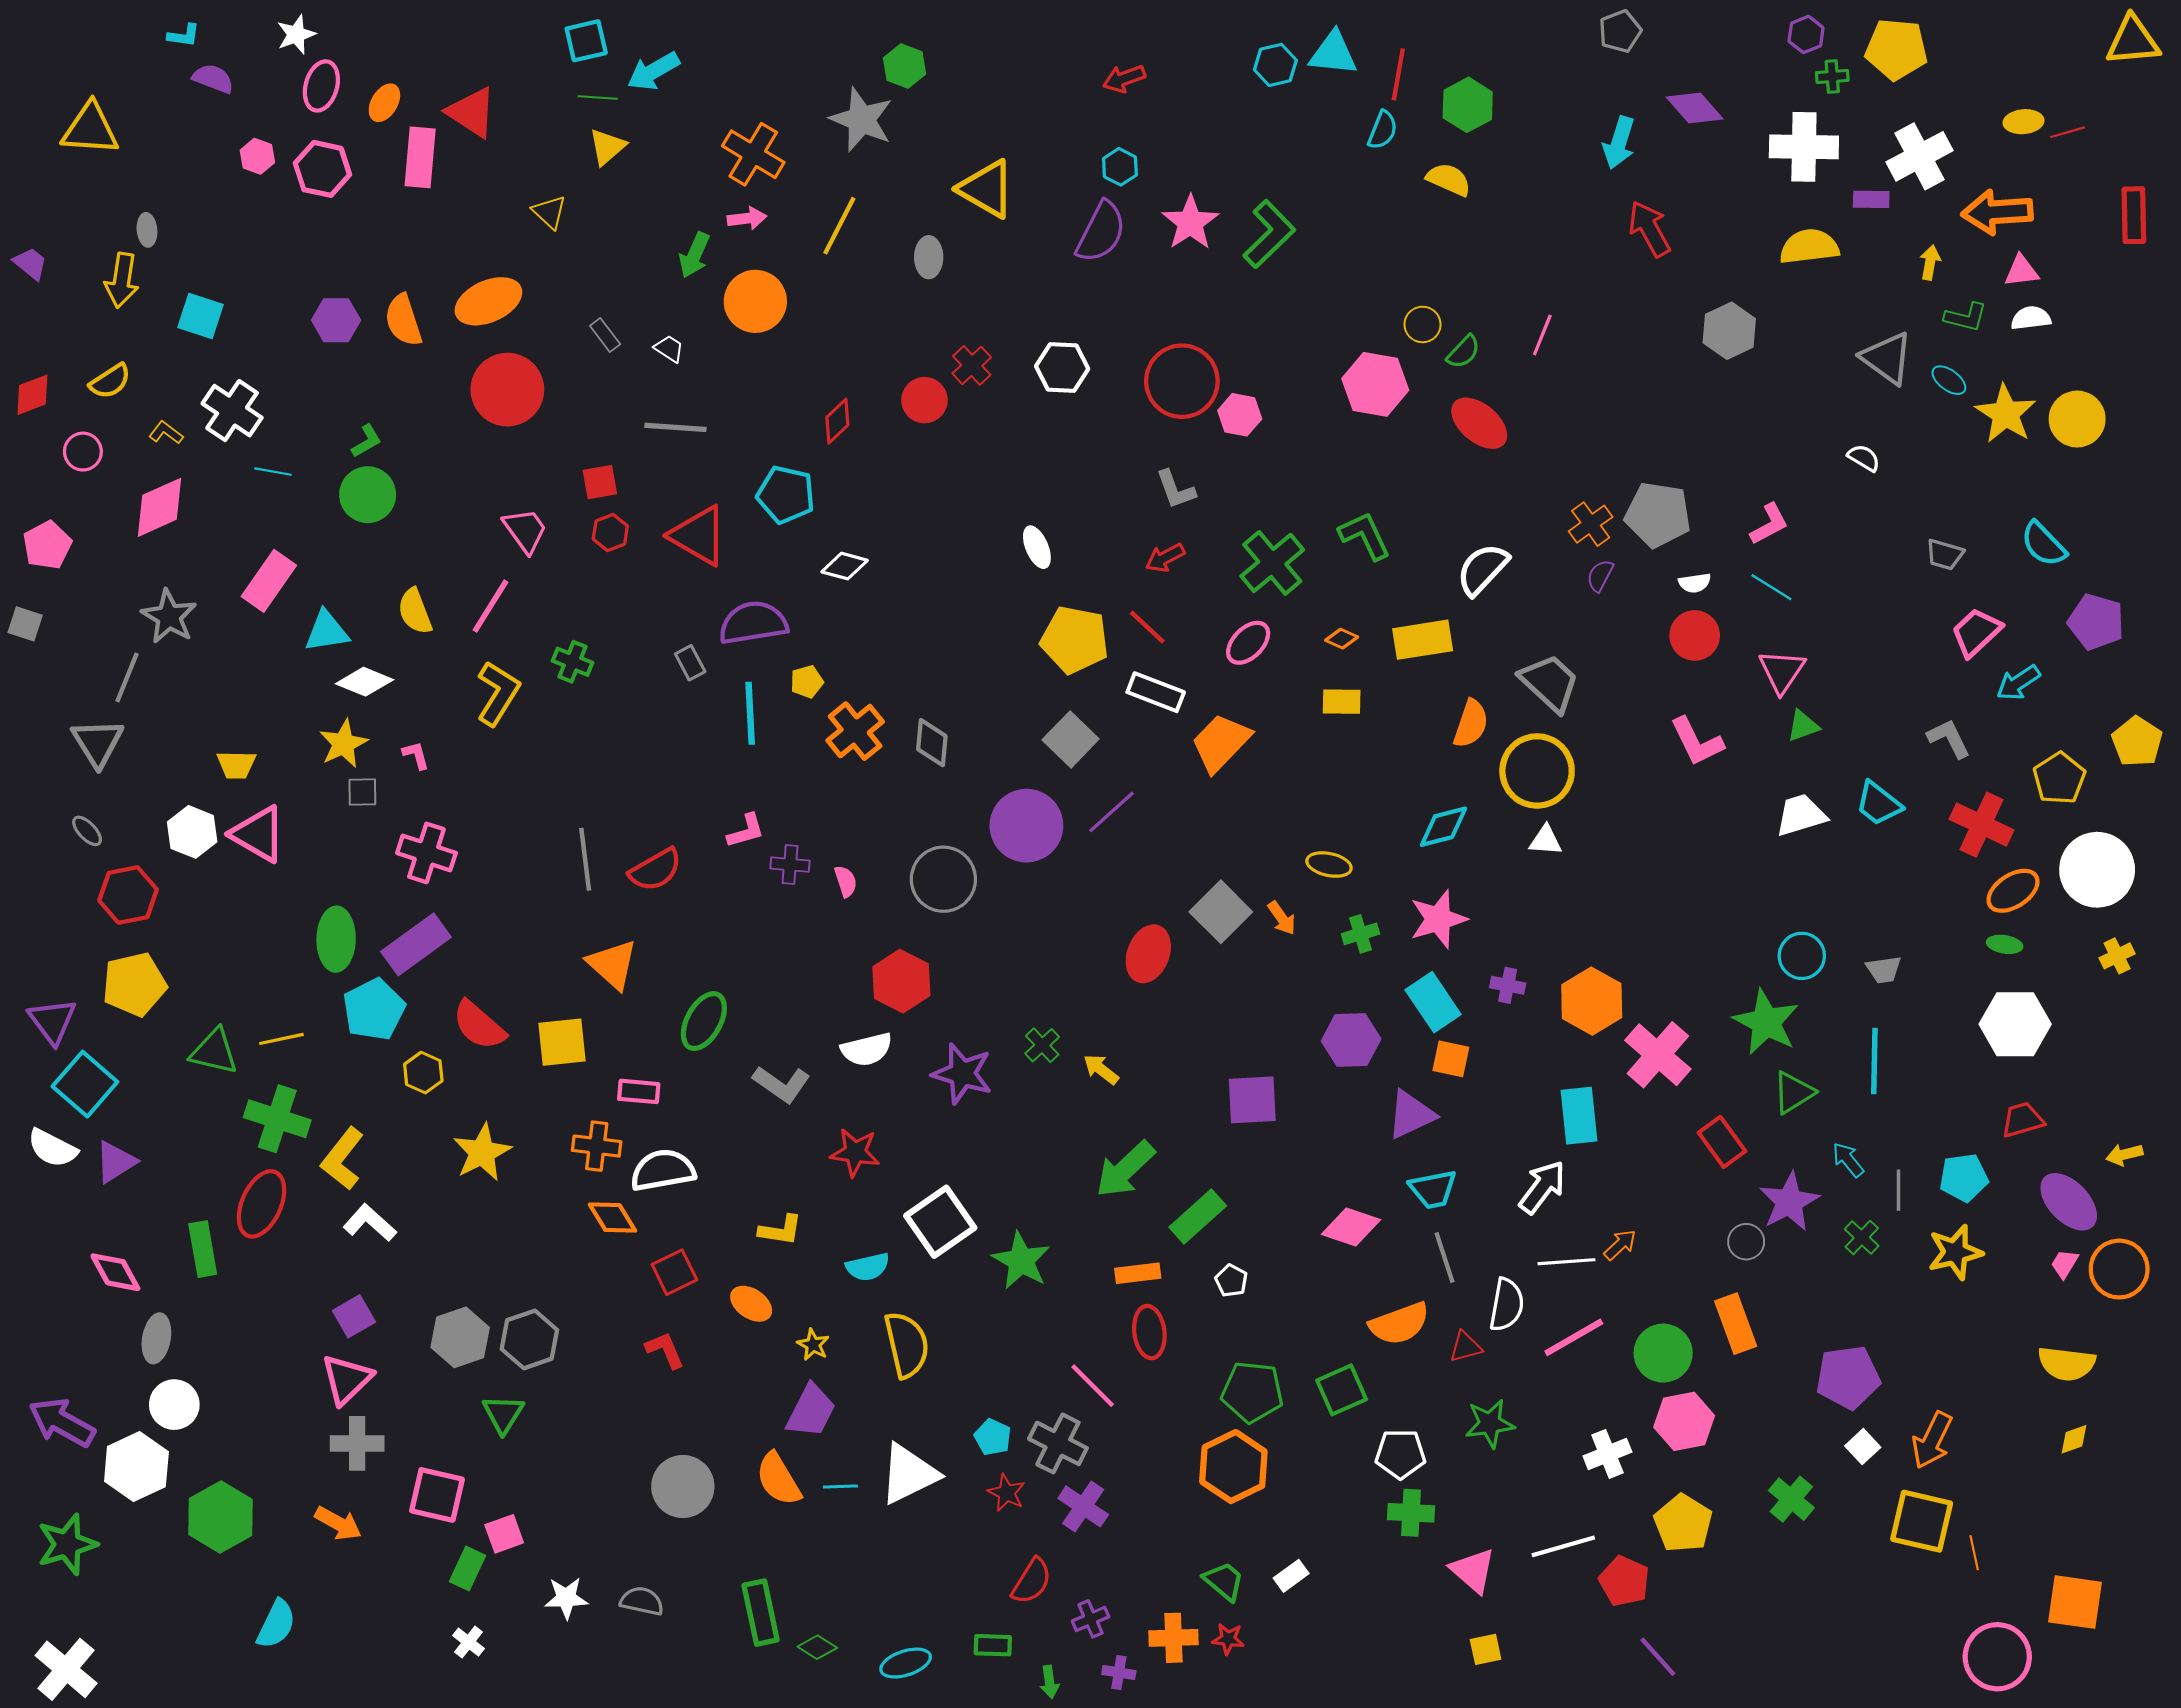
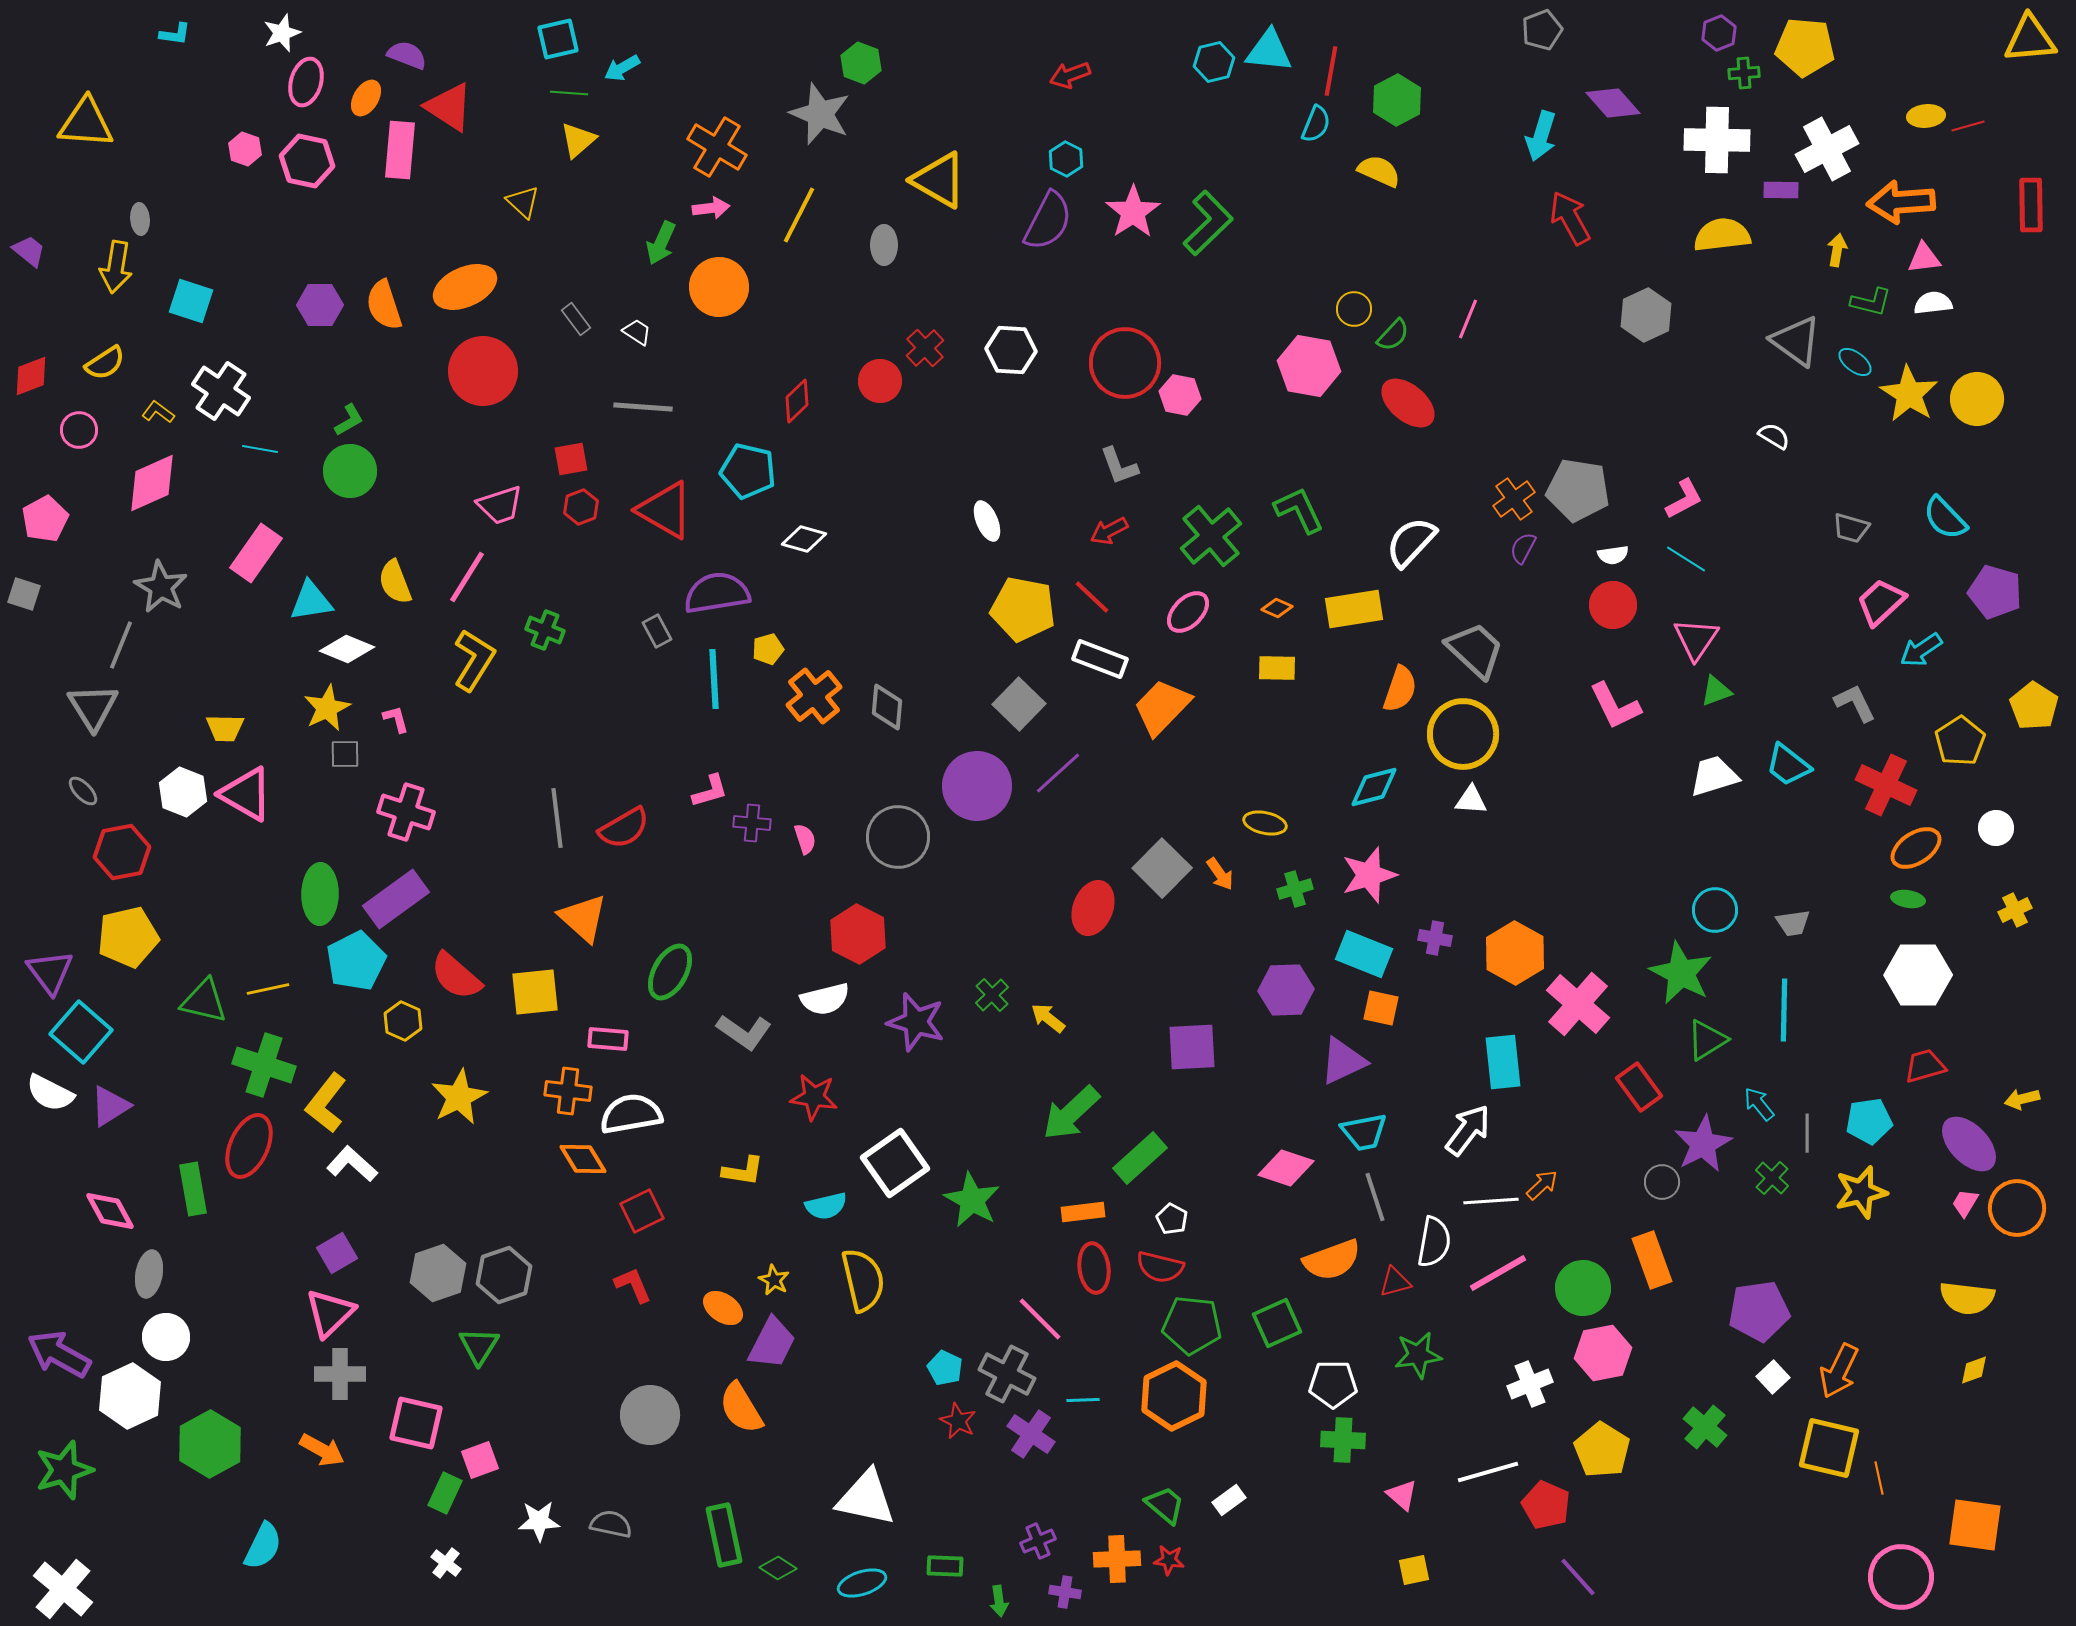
cyan arrow: (653, 71) -> (622, 68), size x0.7
purple semicircle: (213, 79) -> (407, 55), moved
pink trapezoid: (525, 530) -> (500, 505), turned 108
white circle: (2097, 870) -> (1996, 828), size x0.5
cyan rectangle: (1433, 1002) -> (1364, 954), turned -34
orange ellipse: (751, 1304) -> (723, 1308), moved
white triangle: (909, 1474) -> (866, 1498), moved, turned 38
cyan line: (840, 1487) -> (1083, 1400), moved
pink triangle: (1473, 1571) -> (1402, 1495), size x0.7
red semicircle: (1032, 1581) -> (1160, 1267), moved, turned 72

